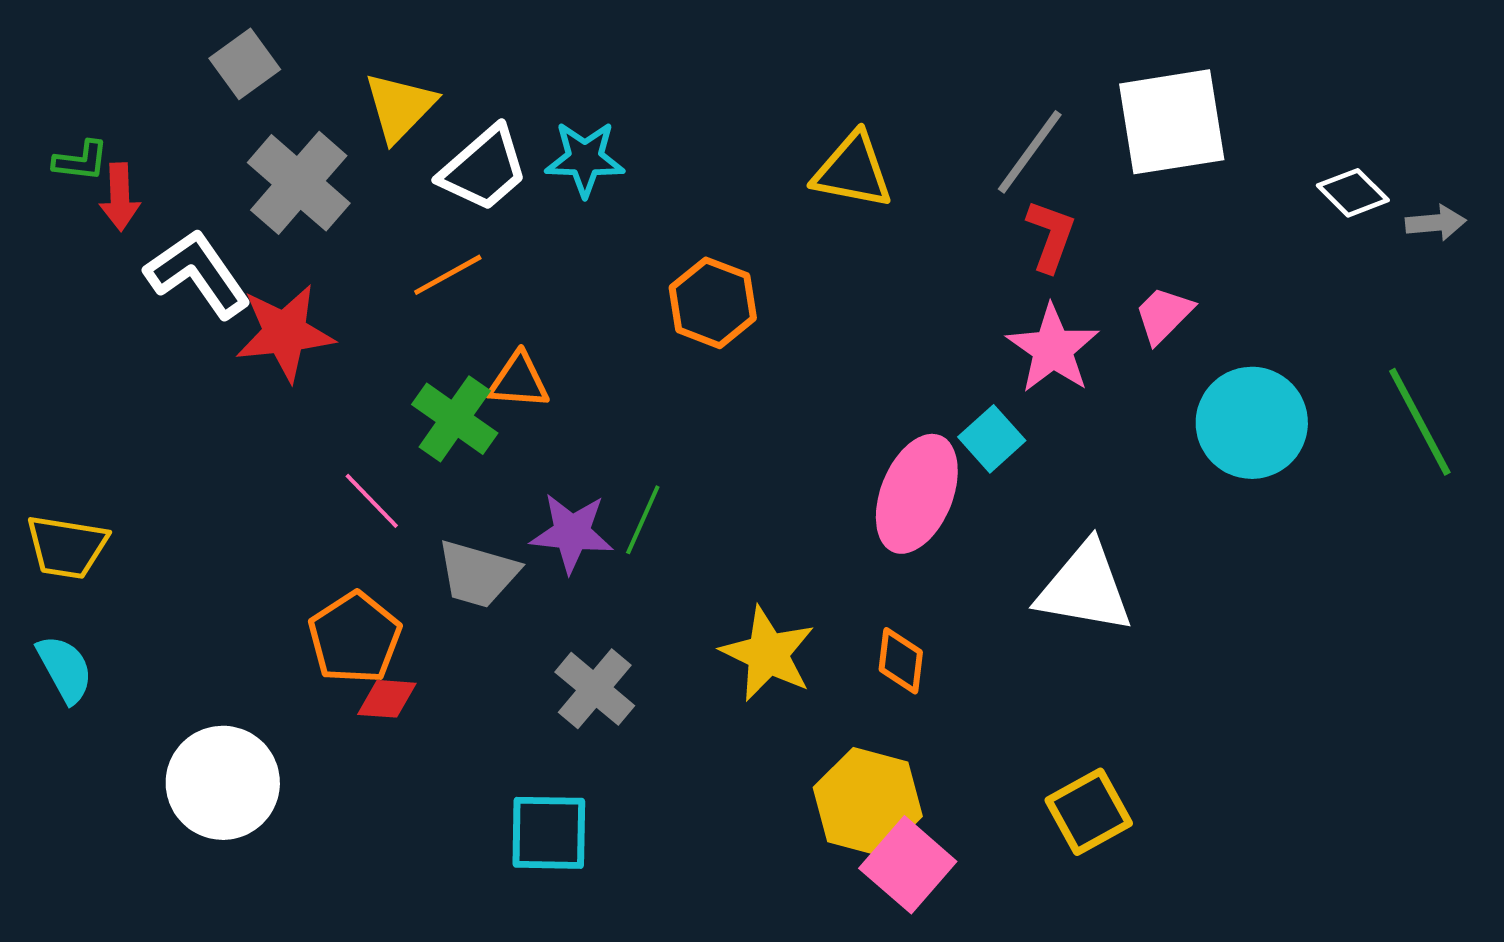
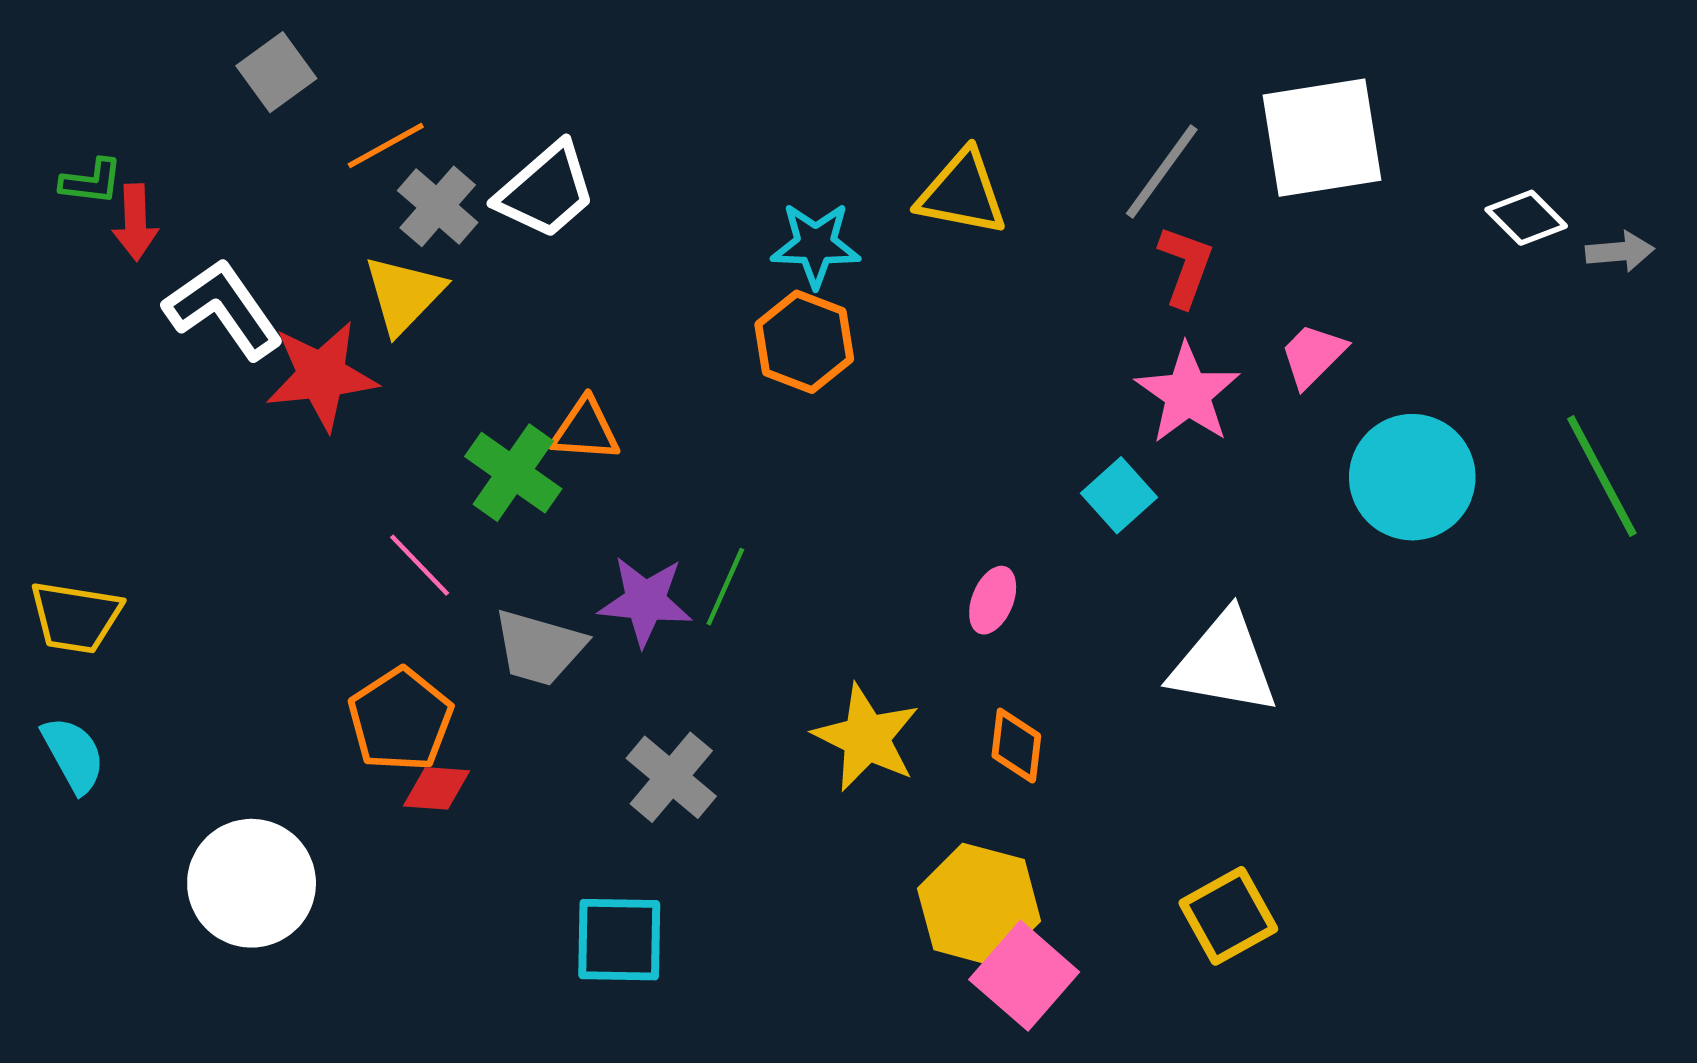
yellow triangle: (400, 107) -> (404, 294), moved
cyan star: (585, 159) -> (816, 245), moved
gray cross: (299, 183) -> (438, 206), moved, size x0.7
orange line: (448, 275) -> (386, 146), moved
pink ellipse: (917, 494) -> (993, 600), moved, size x0.5

